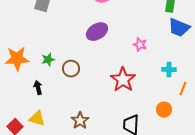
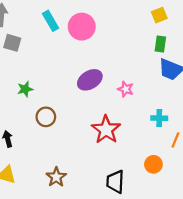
purple ellipse: (97, 32) -> (90, 80), moved
green star: (48, 60) -> (25, 89), moved

